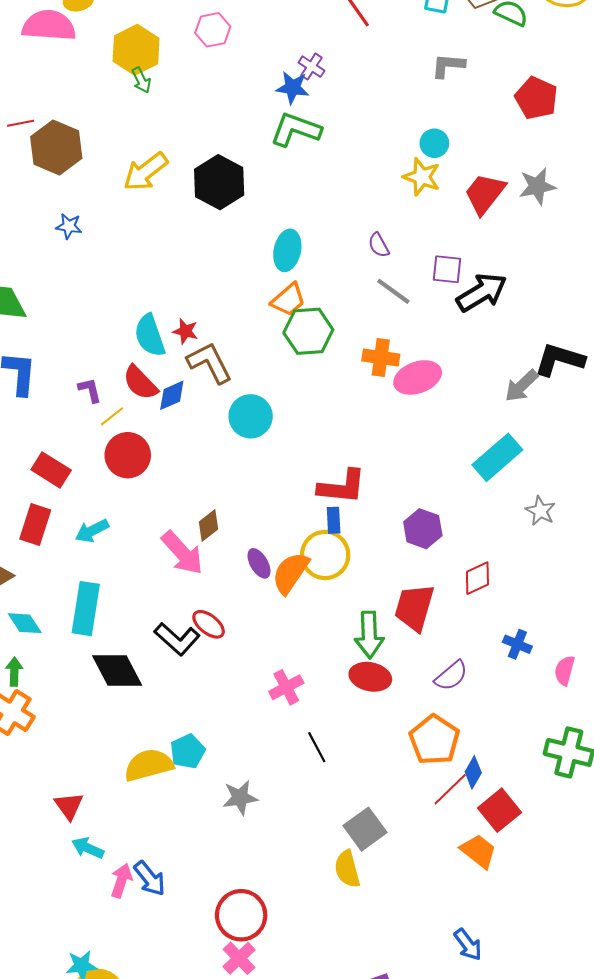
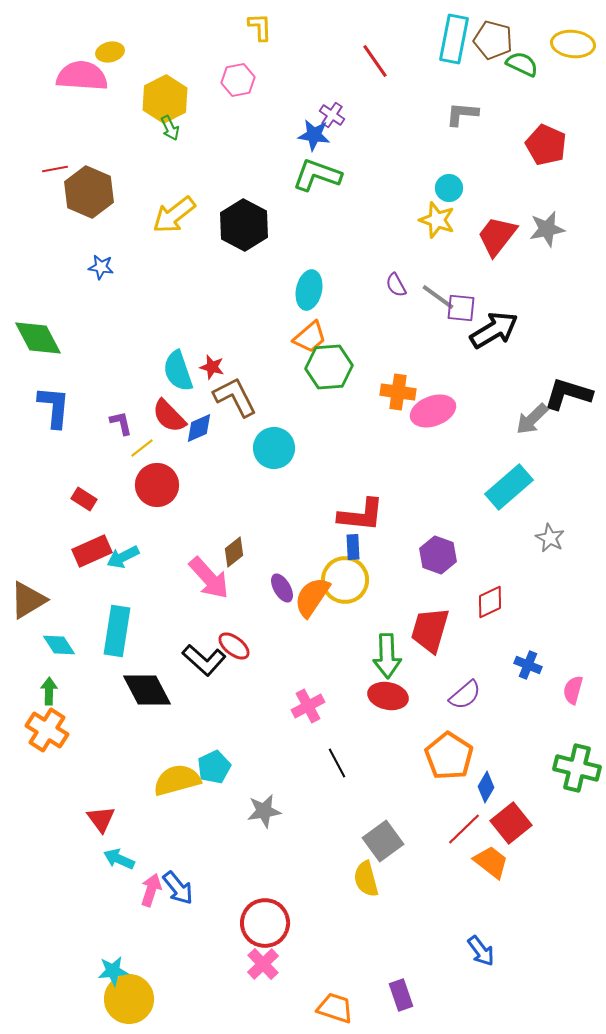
gray line: (393, 291) -> (438, 297), moved
red rectangle: (51, 470) -> (84, 499), size x0.7
red rectangle: (35, 524) -> (92, 551), moved, turned 48
red line: (450, 789) -> (464, 829), moved

